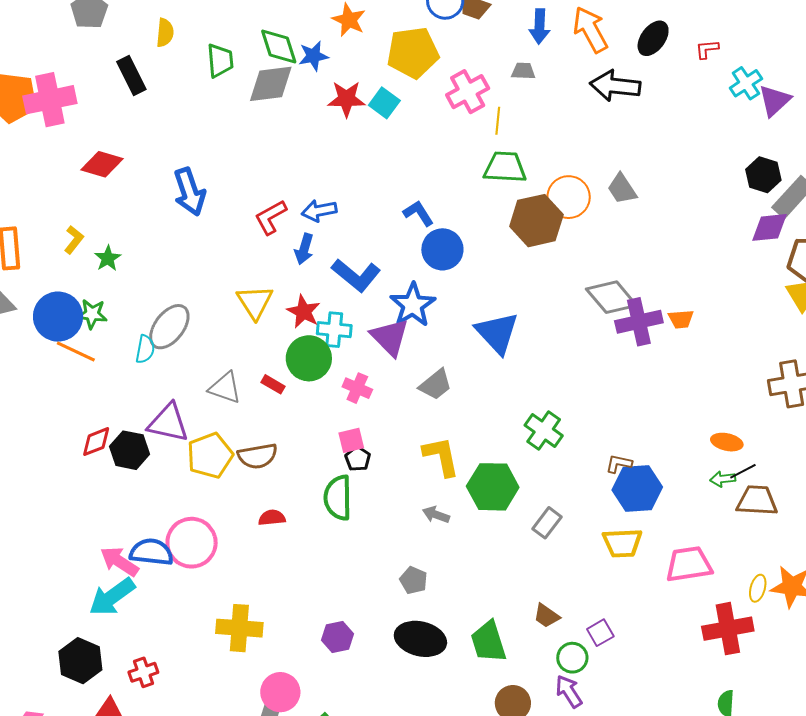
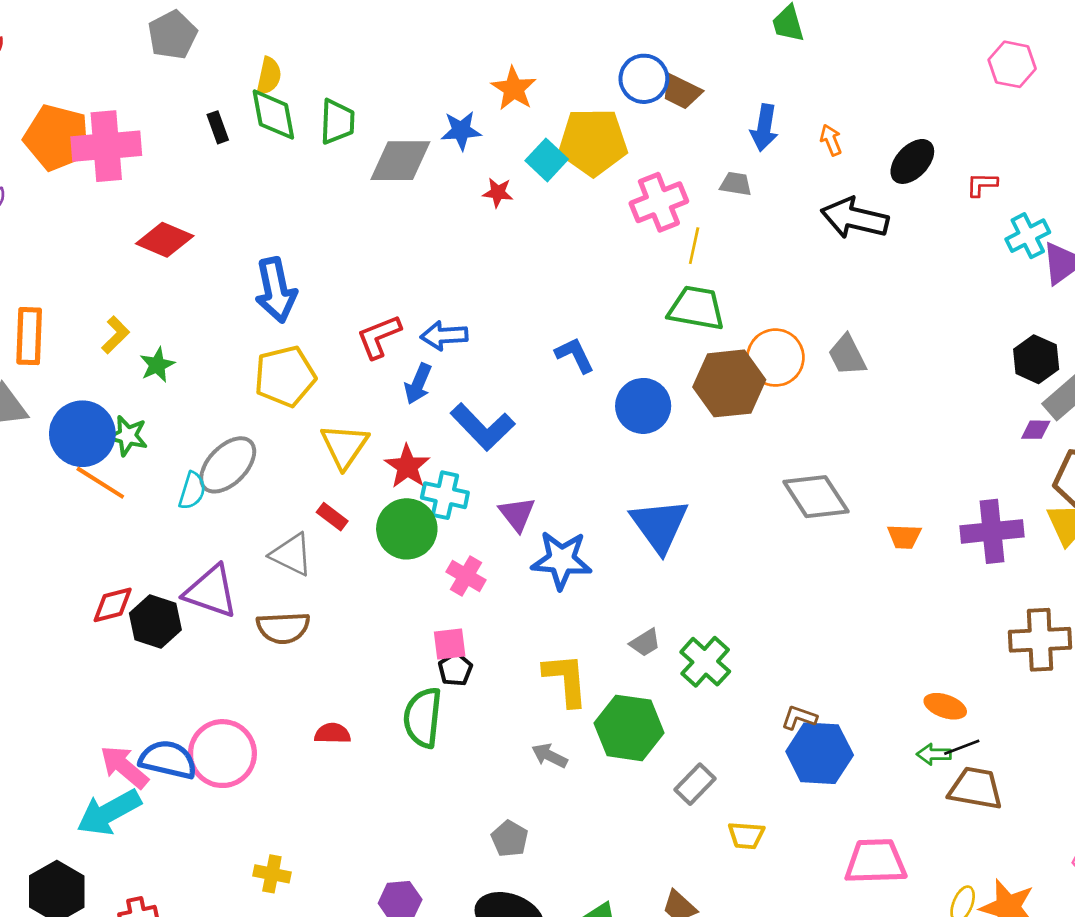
orange arrow: (590, 30) -> (831, 140), size x0.5
green diamond: (279, 47) -> (273, 115), moved
black rectangle: (131, 76) -> (218, 127), size x0.6
red star: (346, 99) -> (498, 193), size x0.6
cyan square: (384, 103) -> (547, 160), moved
purple diamond: (769, 227) -> (1036, 430), size x0.6
blue circle: (442, 249) -> (643, 406), moved
blue star: (413, 305) -> (561, 560), moved, turned 30
purple cross: (639, 322) -> (992, 531), moved
purple triangle: (390, 337) -> (517, 514), size x0.7
red rectangle: (273, 384) -> (332, 517), moved
gray trapezoid: (436, 385) -> (645, 643), moved, size x0.7
yellow pentagon: (210, 455) -> (285, 376), moved
brown semicircle: (257, 456) -> (283, 628), moved
yellow trapezoid: (622, 543) -> (746, 835), moved, size x0.7
yellow cross: (239, 628) -> (272, 874), size x0.6

